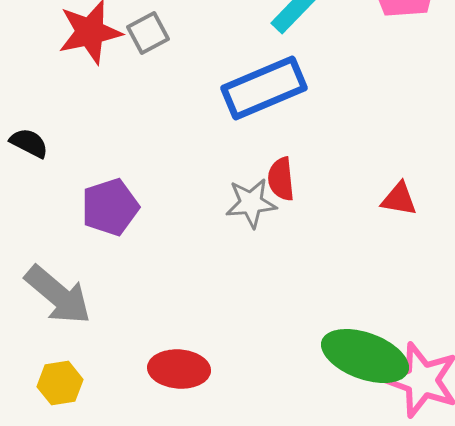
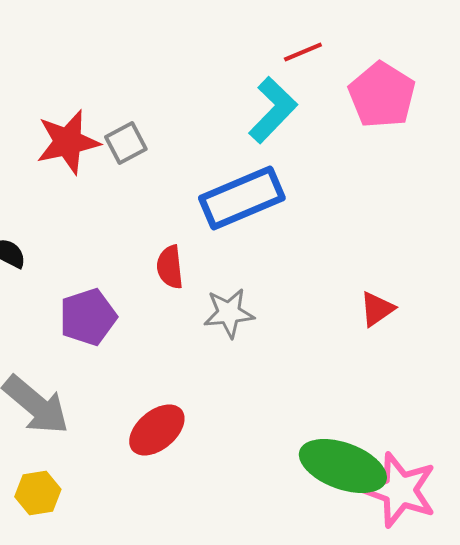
red semicircle: (281, 179) -> (170, 267), moved
red triangle: (399, 199) -> (377, 309), turned -45
red ellipse: (179, 369) -> (157, 430), moved, turned -44

